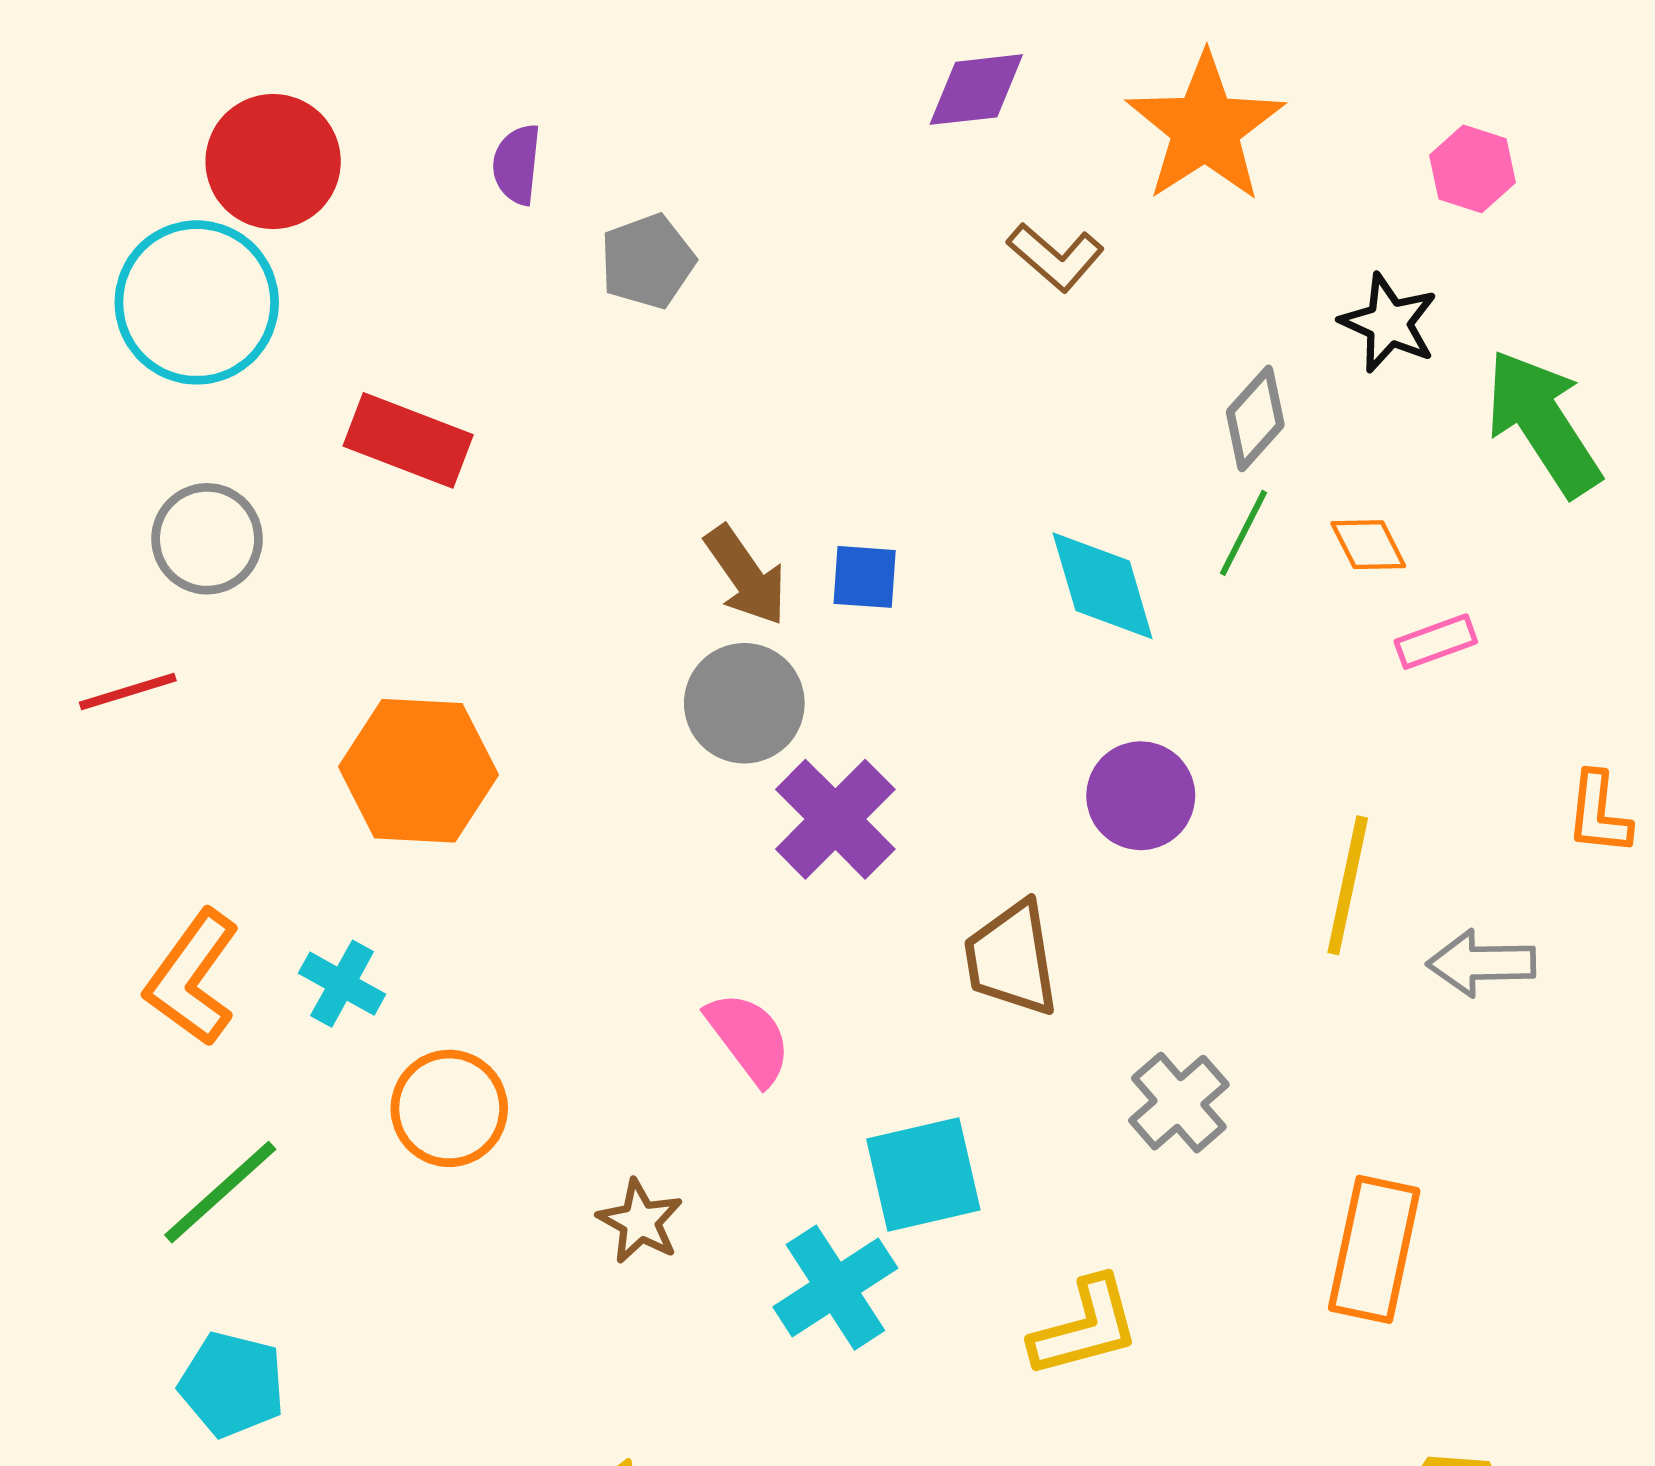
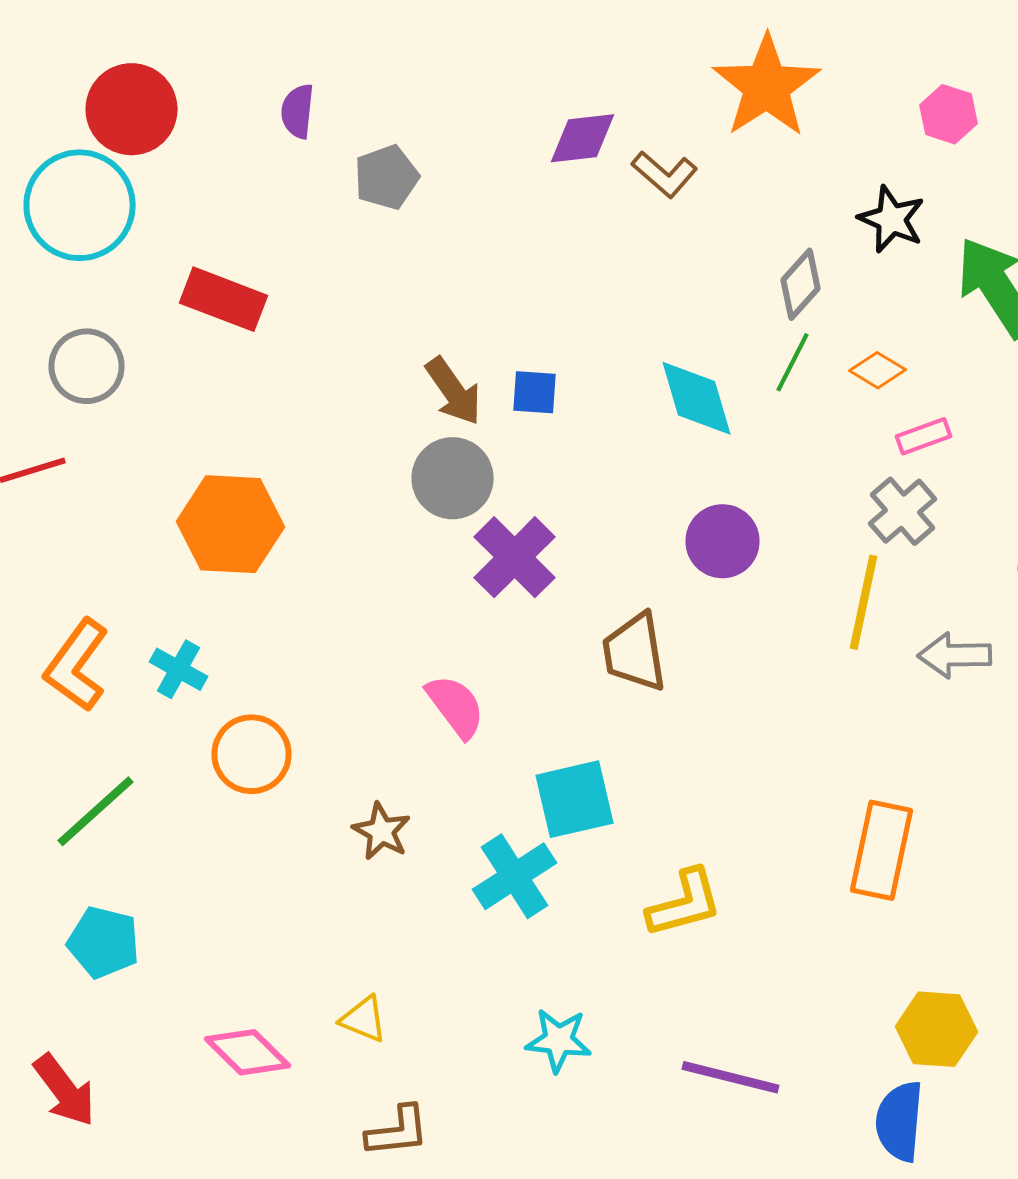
purple diamond: (976, 90) -> (582, 138), moved
orange diamond: (1368, 545) -> (878, 370), turned -32
gray cross: (1179, 1103) -> (902, 511), moved

